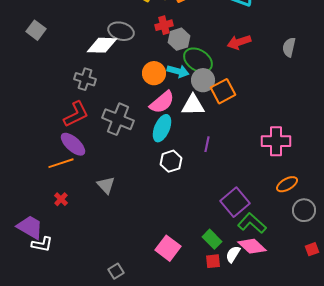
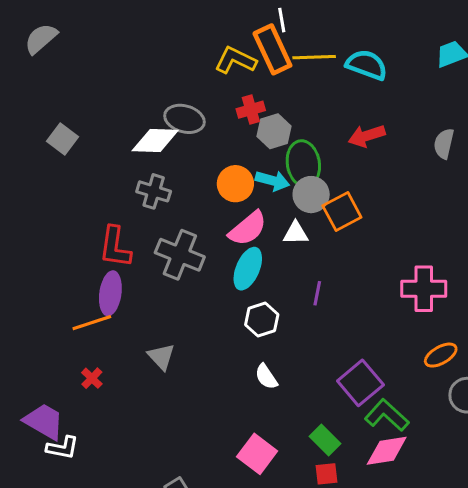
gray square: (36, 30) -> (63, 139), moved
green ellipse: (198, 60) -> (303, 164), turned 48
gray cross: (85, 79) -> (154, 191), moved
white triangle: (193, 105) -> (296, 233), size x0.7
red L-shape: (76, 114) -> (115, 247), turned 124
purple ellipse: (73, 144) -> (110, 293), turned 56
pink diamond: (252, 246) -> (387, 451), turned -52
white semicircle: (233, 254) -> (266, 377), moved, turned -66

